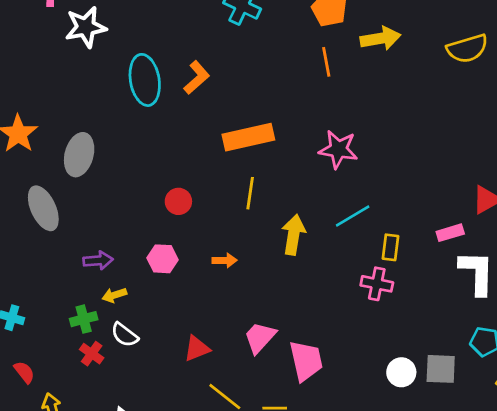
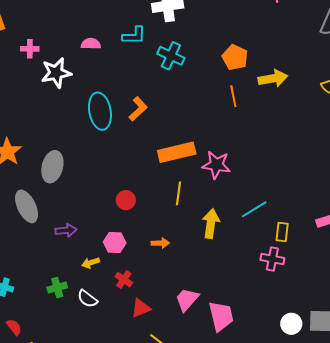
pink star: (338, 149) -> (216, 165), moved
purple arrow: (98, 260) -> (66, 230), moved
yellow arrow: (114, 295) -> (91, 263), moved
red cross: (92, 354) -> (124, 280), moved

